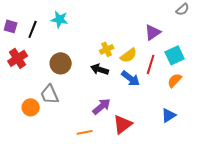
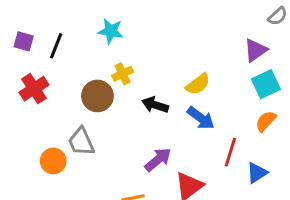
cyan star: (60, 19) -> (111, 31), moved
purple triangle: (153, 32) -> (255, 50), moved
yellow cross: (107, 49) -> (123, 74), moved
red line: (151, 64) -> (230, 152), moved

